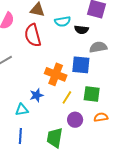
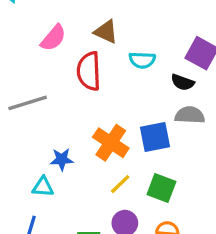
black semicircle: (81, 30) -> (183, 82), moved
blue square: (81, 65) -> (155, 137), turned -30
blue star: (37, 95) -> (62, 159), moved

